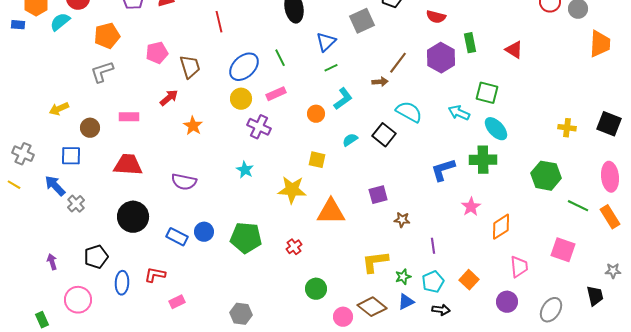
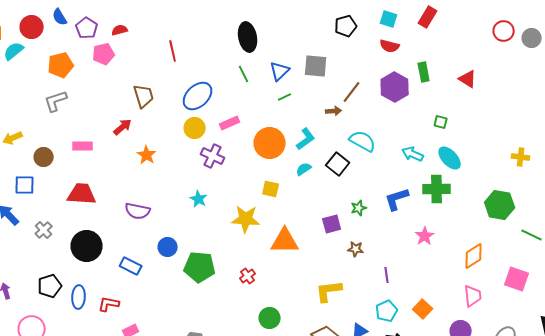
gray square: (362, 21) -> (316, 66), moved, turned 30
pink pentagon: (157, 53) -> (104, 54), moved
green line: (280, 58) -> (244, 74), moved
green square: (487, 93) -> (441, 122), size x0.6
cyan L-shape: (343, 99) -> (306, 139), moved
cyan arrow: (459, 113) -> (413, 154), moved
orange circle: (316, 114) -> (270, 143), size x1.8
gray cross: (76, 204) -> (44, 230), moved
orange diamond: (501, 227) -> (474, 256), moved
blue circle: (204, 232) -> (168, 247), moved
green star: (403, 277) -> (359, 208), moved
blue ellipse: (122, 283) -> (79, 297), moved

